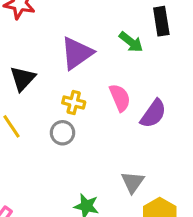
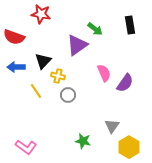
green arrow: (131, 42) -> (95, 29), moved
yellow cross: (74, 102) -> (58, 76), moved

